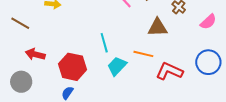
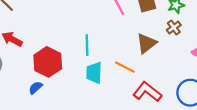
brown triangle: (158, 27) -> (146, 43), turned -50
cyan trapezoid: (117, 66) -> (94, 73), turned -55

